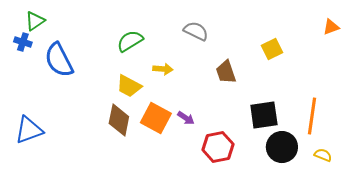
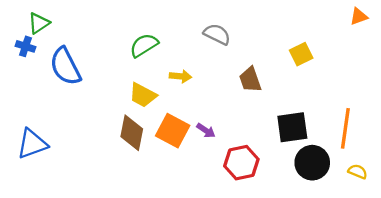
orange triangle: (331, 27) -> (359, 17), moved

